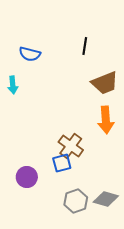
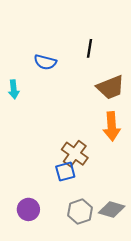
blue semicircle: (30, 54) -> (45, 62), moved
purple circle: (27, 177) -> (28, 209), moved

